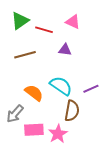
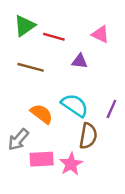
pink triangle: (73, 22) -> (100, 34), moved
brown line: (25, 55) -> (31, 67), turned 30
purple line: (91, 89) -> (111, 109), turned -42

